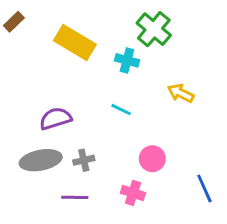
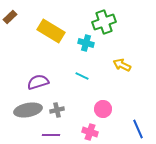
green cross: (154, 29) -> (104, 22), turned 30

